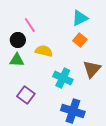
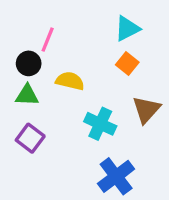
pink line: (30, 25) -> (48, 40), turned 56
purple square: (26, 95) -> (30, 138), moved
blue cross: (73, 111) -> (116, 176), turned 35

